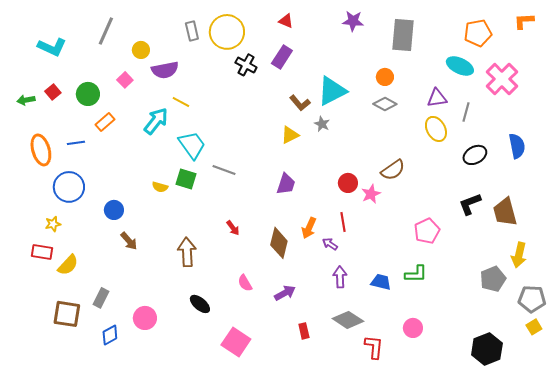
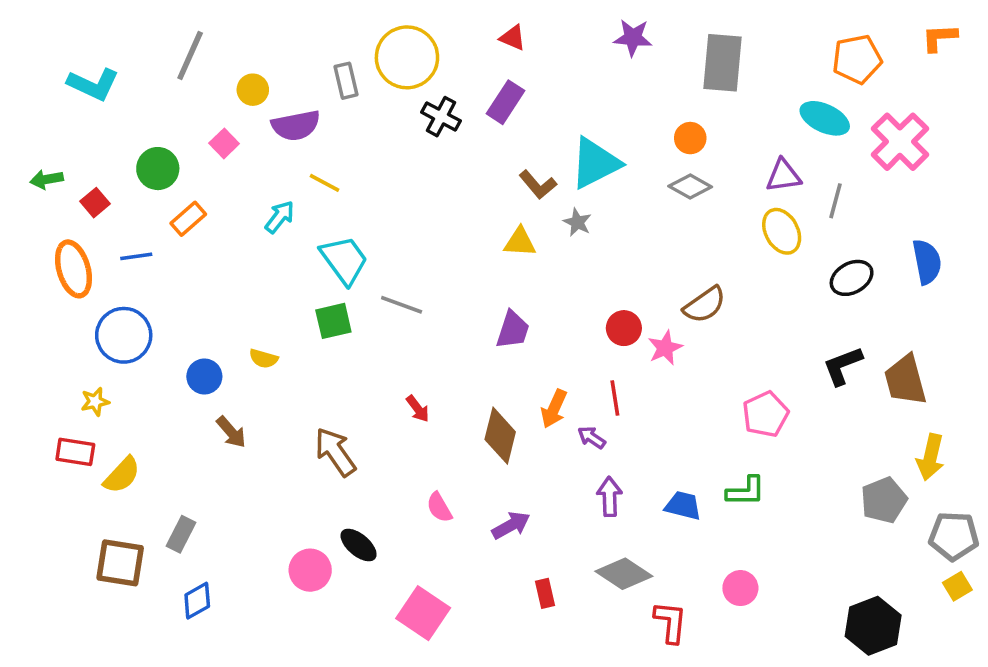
gray rectangle: (192, 31) -> (346, 81), moved
red square: (53, 92) -> (95, 203), moved
cyan arrow: (156, 121) -> (280, 217), size x0.7
yellow triangle: (290, 135) -> (520, 242), turned 30
green square: (186, 179) -> (333, 321), turned -30
yellow semicircle: (160, 187) -> (264, 359), moved
brown arrow: (187, 252) -> (335, 452), turned -32
pink circle: (145, 318) -> (310, 570), moved

